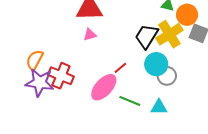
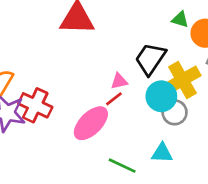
yellow cross: (169, 34) -> (182, 80), moved
pink triangle: (90, 35) -> (119, 81), moved
green line: (130, 101) -> (122, 166), moved

